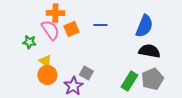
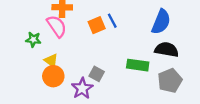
blue line: (100, 25) -> (112, 21), turned 64
orange square: (71, 29) -> (97, 25), moved
green rectangle: (129, 81) -> (138, 65), moved, turned 66

